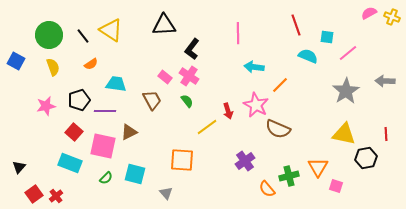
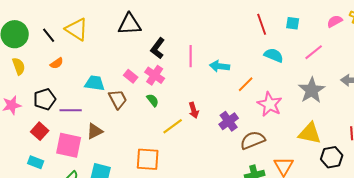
pink semicircle: (369, 13) -> (335, 21), moved
pink line: (238, 33) -> (191, 56), moved
cyan square: (327, 37) -> (293, 23), moved
cyan trapezoid: (116, 84) -> (95, 83), moved
pink star: (256, 105) -> (270, 104), moved
brown semicircle: (278, 129) -> (253, 140), moved, turned 135
purple cross: (245, 161) -> (229, 121), moved
cyan rectangle: (70, 163) -> (36, 162), size x0.7

